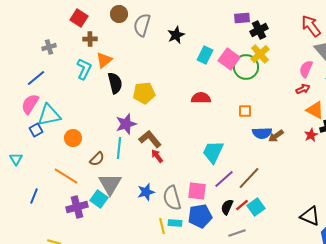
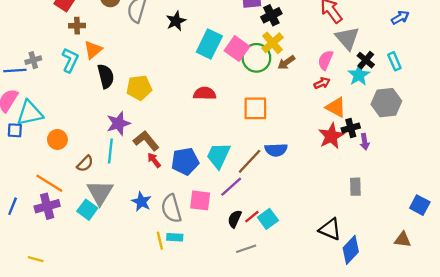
gray cross: (49, 47) -> (33, 60), moved
cyan rectangle: (205, 55) -> (209, 44), size x1.4
blue line: (36, 78) -> (15, 70), turned 36
orange square: (245, 111) -> (255, 108), size x1.6
blue square: (36, 130) -> (15, 130), turned 32
blue semicircle: (262, 133) -> (276, 150), moved
red star: (311, 135) -> (331, 136), size x1.6
brown arrow: (276, 136) -> (286, 62), moved
brown line: (249, 178) -> (250, 161), moved
blue star: (146, 192) -> (141, 202), turned -30
purple cross: (77, 207) -> (47, 206), moved
blue pentagon: (200, 216) -> (185, 161), moved

